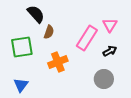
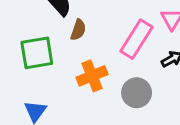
gray circle: (104, 79) -> (137, 93), moved

